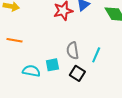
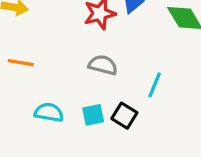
gray semicircle: (73, 51) -> (103, 65), moved, turned 114
cyan square: (52, 65) -> (93, 115), moved

